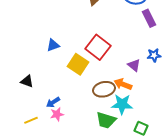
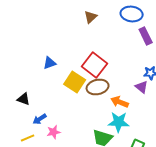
purple triangle: (134, 65) -> (142, 87), moved
brown ellipse: (104, 89) -> (98, 87), moved
blue arrow: (53, 102) -> (40, 119), moved

